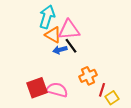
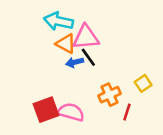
cyan arrow: (47, 17) -> (58, 21), turned -95
yellow square: (112, 98) -> (143, 83), moved

